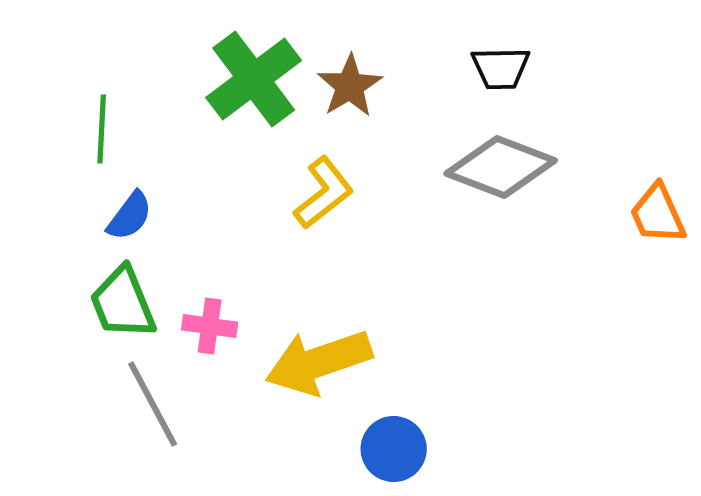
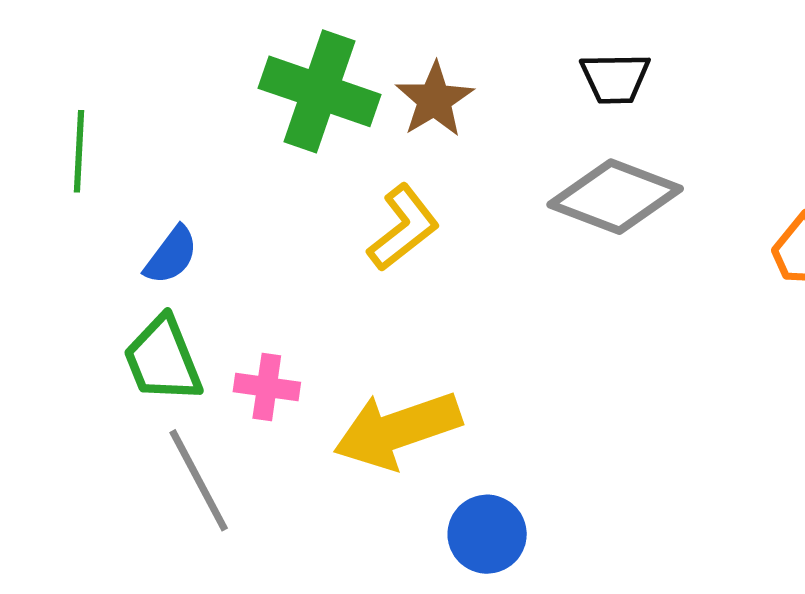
green cross: (254, 79) -> (320, 91), turned -34
green line: (102, 129) -> (79, 151), moved

